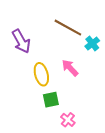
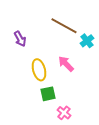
purple arrow: (21, 41) -> (20, 39), size x0.7

